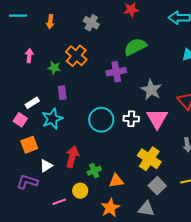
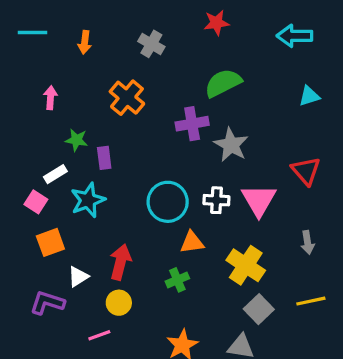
green star: (54, 68) -> (76, 140), moved
gray star: (151, 90) -> (231, 145), moved
green cross: (94, 171) -> (177, 280), moved
orange triangle: (116, 181) -> (192, 242), moved
yellow circle: (80, 191) -> (119, 303), moved

